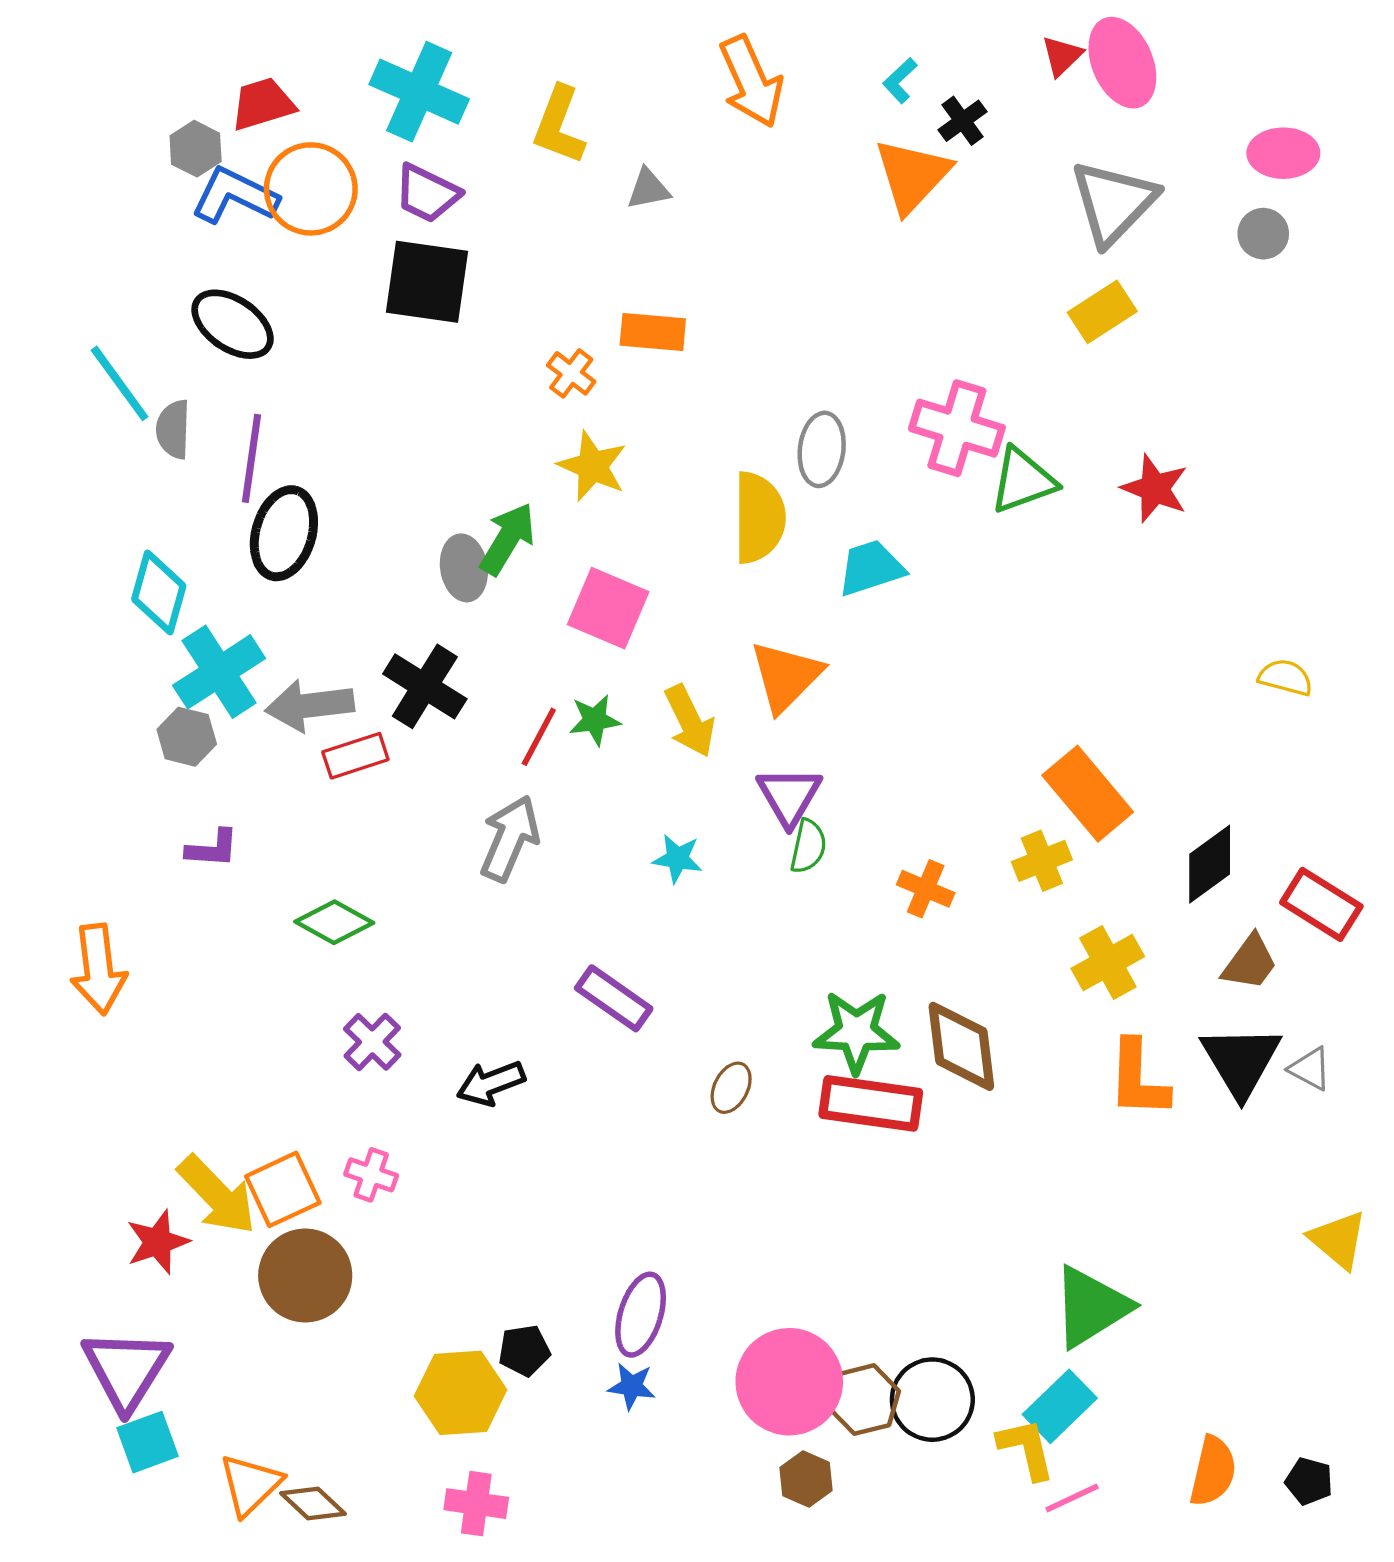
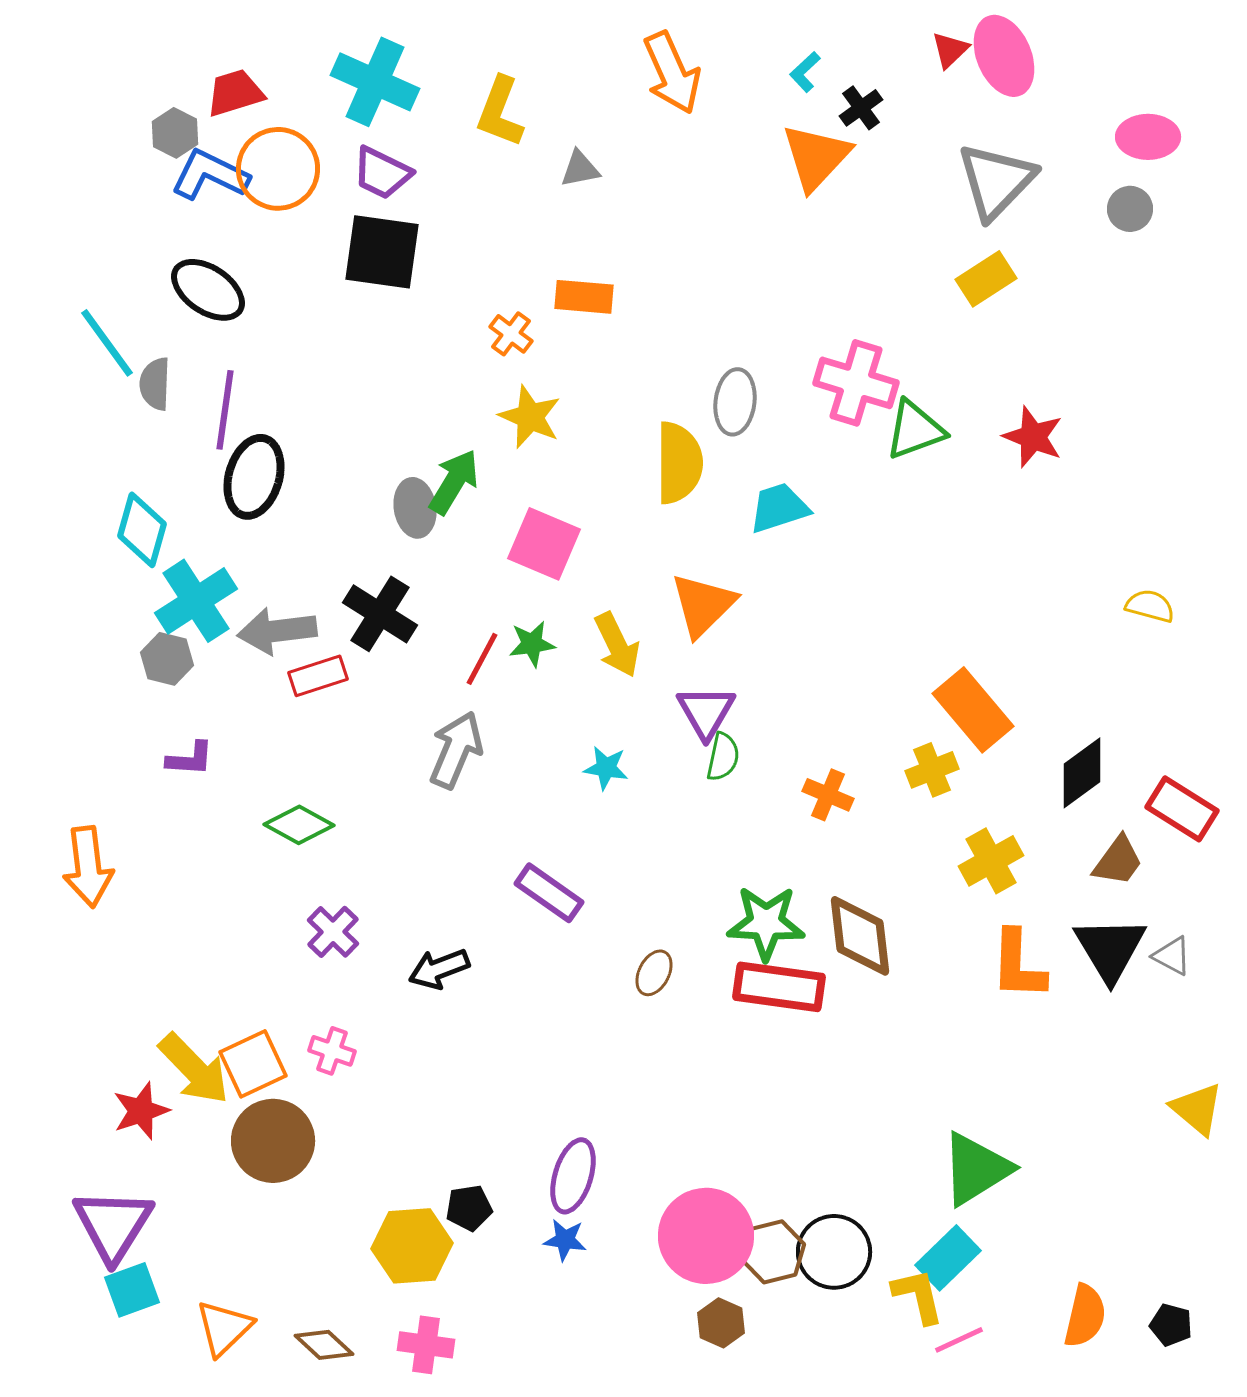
brown diamond: (313, 1504) -> (324, 1345), moved

